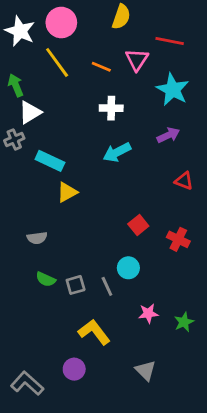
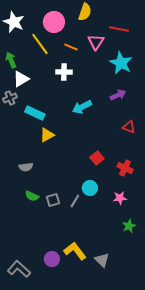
pink circle: (61, 23) -> (54, 22), moved
white cross: (111, 108) -> (64, 72), moved
gray line: (107, 286) -> (75, 201), turned 56
pink star: (148, 313) -> (120, 198), moved
yellow L-shape: (94, 332) -> (75, 251), moved

